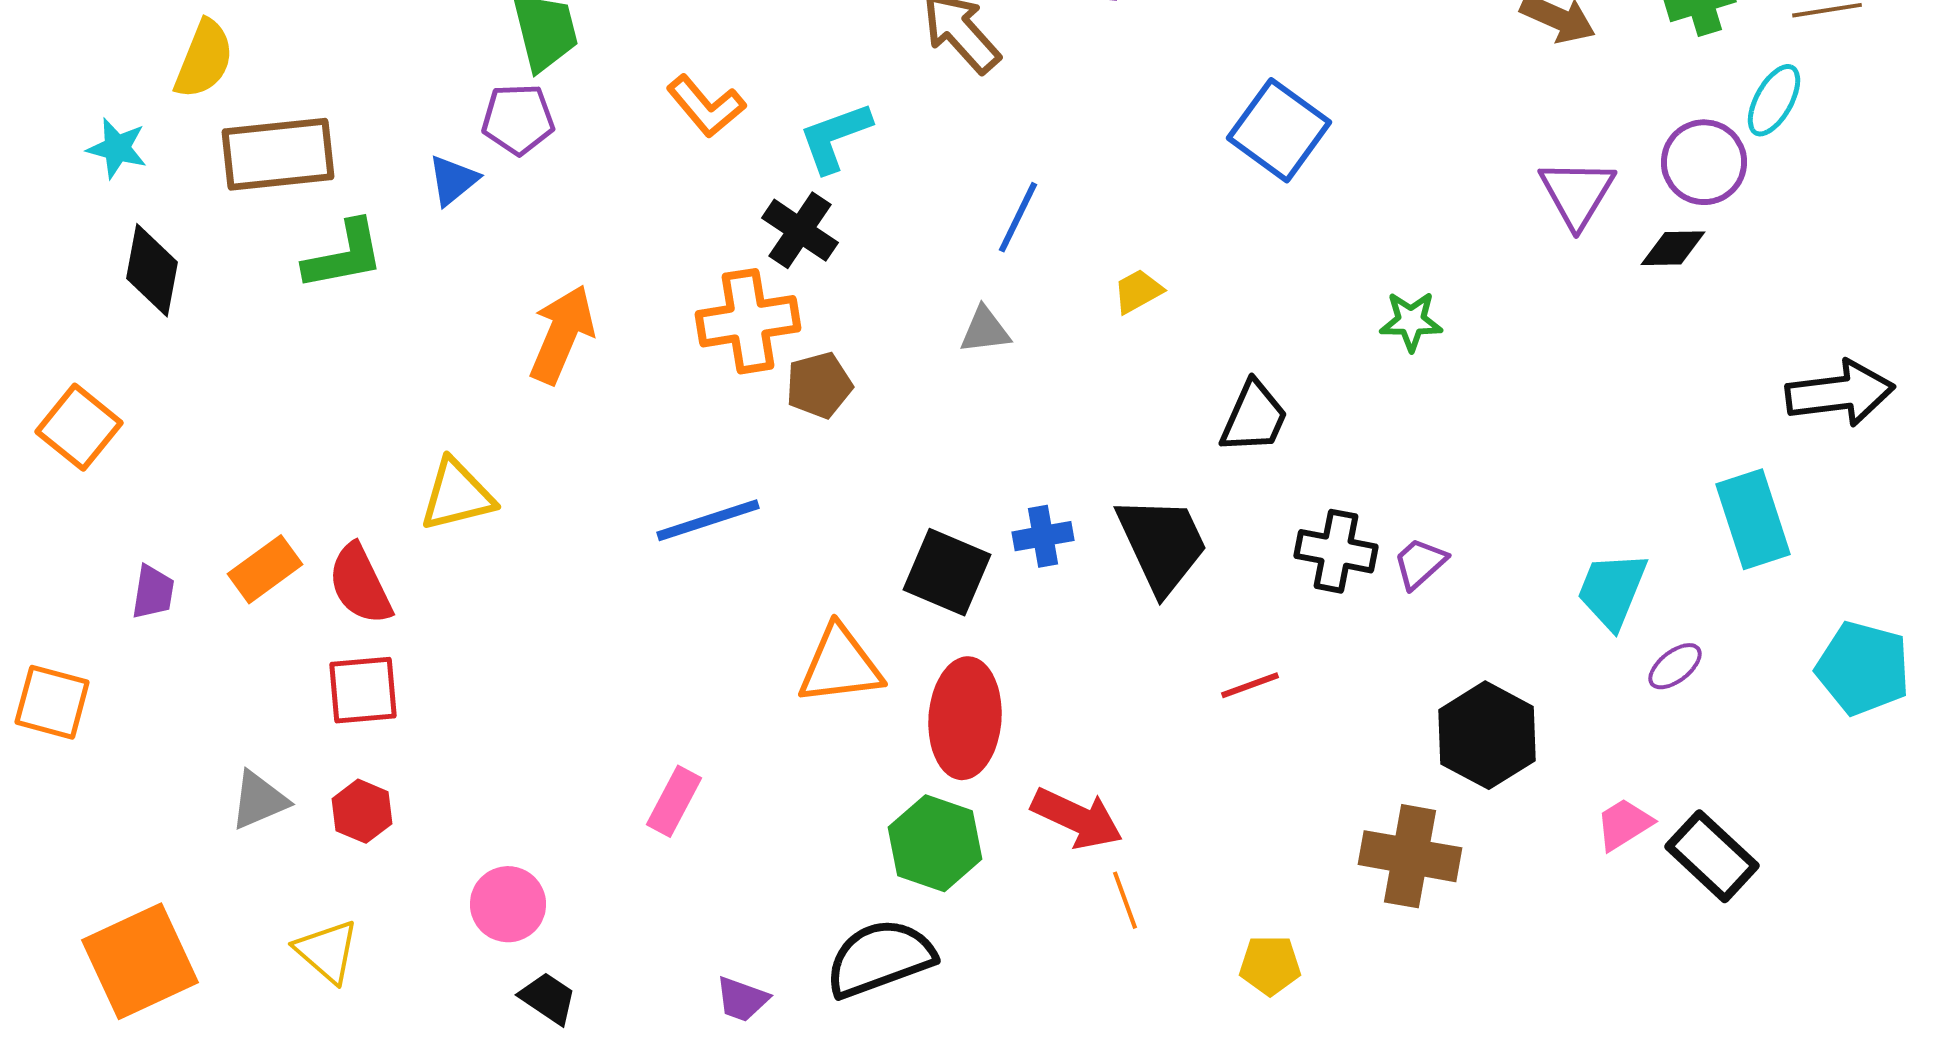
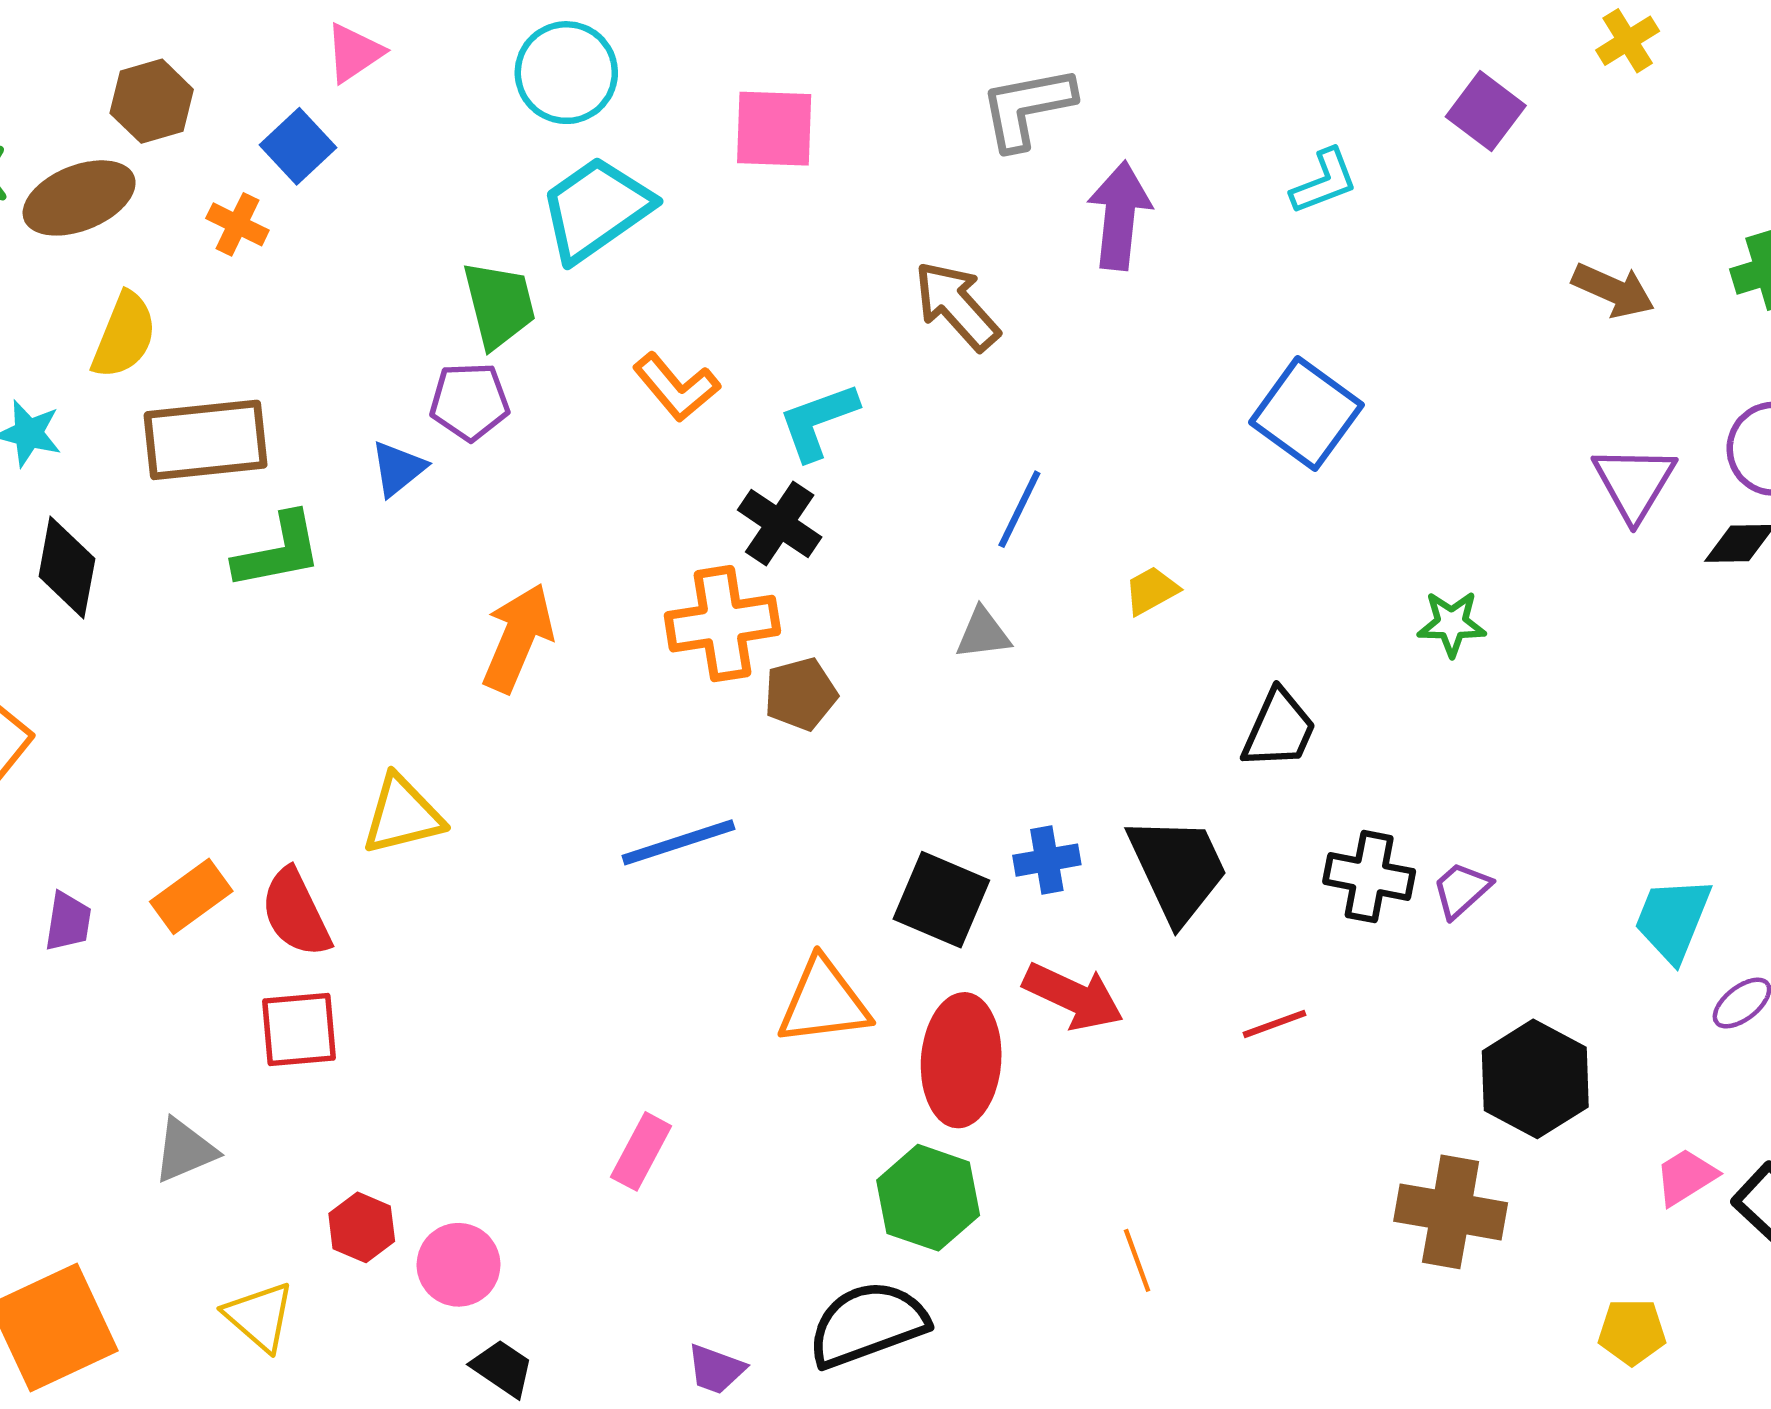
red hexagon: (362, 811) -> (362, 1227), moved
red arrow: (1077, 818) -> (1073, 996), moved
yellow pentagon: (1270, 965) -> (1632, 1332), moved

